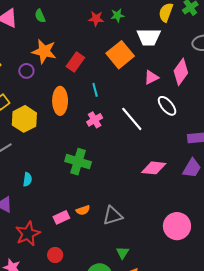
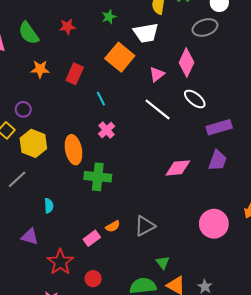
green semicircle: (40, 16) -> (29, 33), size x1.6
red star: (96, 19) -> (67, 27), moved
orange star: (44, 51) -> (40, 69), size x0.7
purple circle: (26, 71) -> (23, 109), moved
orange ellipse: (60, 101) -> (74, 150), moved
white ellipse: (167, 106) -> (195, 99), moved
white line: (132, 119) -> (158, 109), moved

